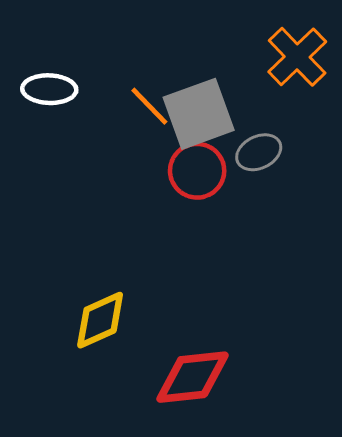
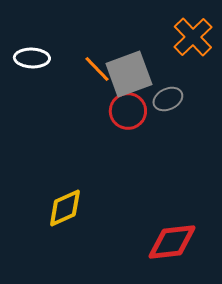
red diamond: (192, 377) -> (172, 242), moved

